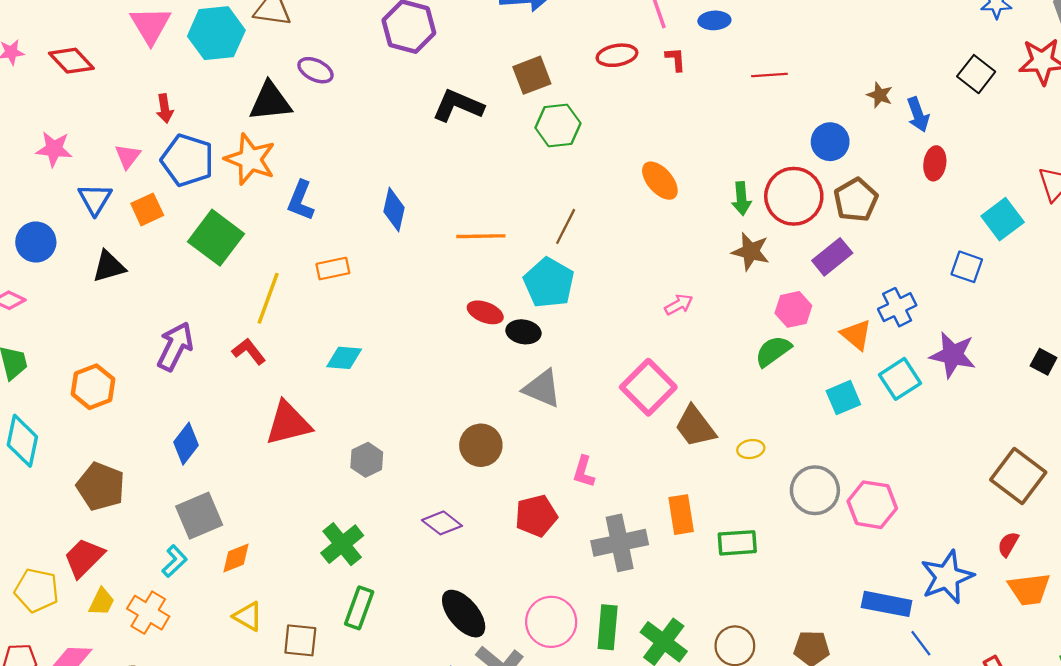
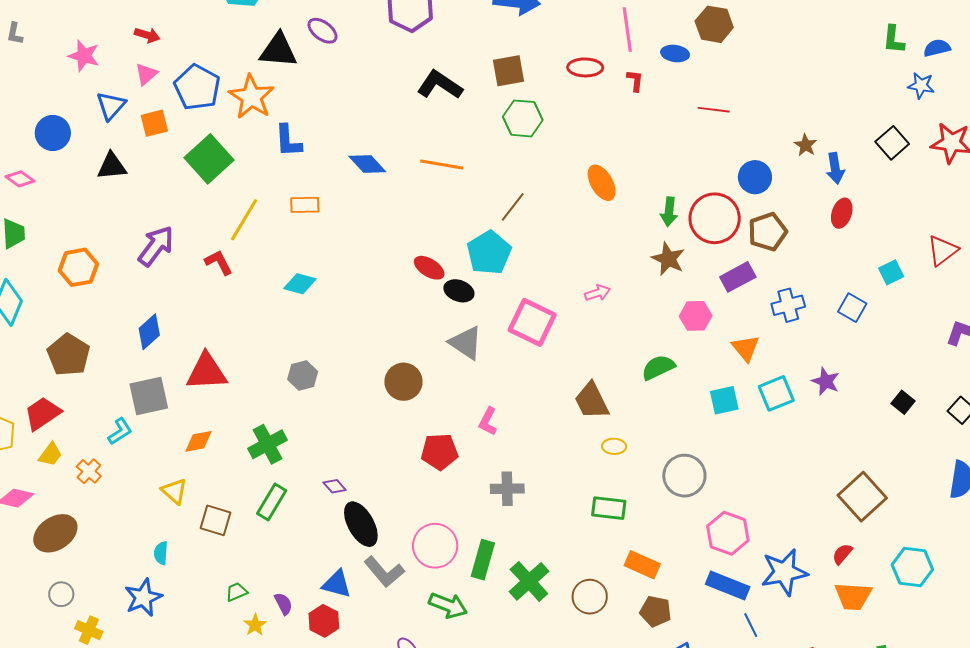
red arrow: (165, 109) -> (147, 35), moved, turned -75
blue L-shape: (301, 201) -> (288, 141), turned -36
blue diamond: (394, 210) -> (367, 164), turned -66
cyan square: (1003, 219) -> (891, 272), size x0.7
orange line: (481, 236) -> (442, 164), moved
blue cross: (897, 307) -> (788, 305), moved
green semicircle: (773, 351) -> (658, 367), moved
purple star: (953, 355) -> (826, 381), size x0.7
pink square: (648, 387) -> (532, 322), moved, turned -30
red triangle: (288, 423) -> (206, 372), moved
yellow ellipse: (751, 449) -> (614, 446), moved
pink hexagon: (872, 505) -> (728, 533), moved
orange rectangle: (681, 515) -> (642, 565), moved, turned -68
purple diamond: (442, 523) -> (335, 486), moved, size x0.7
gray cross: (620, 543) -> (507, 489), size x0.7
orange diamond: (236, 558) -> (198, 441), moved
orange cross: (148, 613) -> (89, 471), size x0.7

